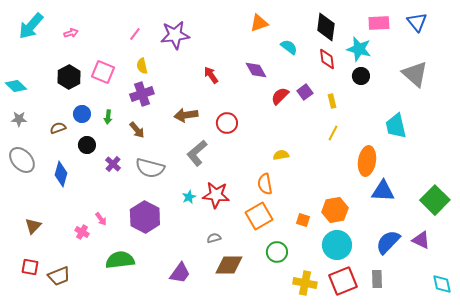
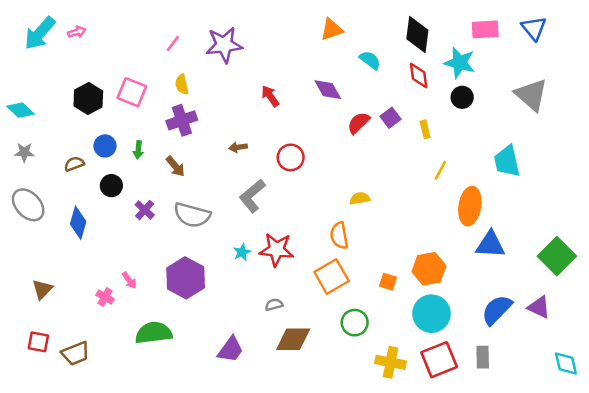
pink arrow: (71, 33) -> (77, 32), moved
brown arrow: (186, 115) -> (238, 147), size x0.6
yellow line: (333, 133) -> (440, 170), moved

